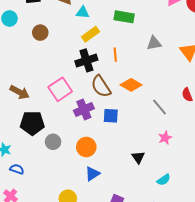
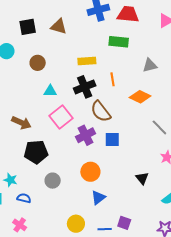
cyan triangle: (83, 12) -> (50, 91), moved
yellow rectangle: (91, 34) -> (87, 61), turned 36
orange diamond: (131, 85) -> (140, 97), moved
gray circle: (53, 142) -> (53, 181), moved

